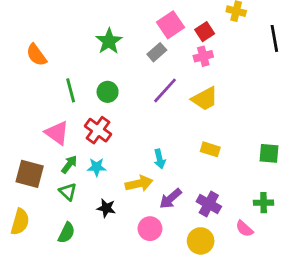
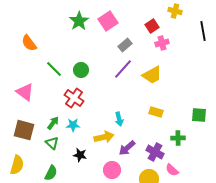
pink square: (170, 25) -> (108, 21), moved
green star: (109, 41) -> (79, 21), moved
gray rectangle: (157, 52) -> (125, 45), moved
pink cross: (203, 56) -> (162, 43), moved
green line: (71, 90) -> (54, 69), turned -30
pink triangle: (57, 133) -> (25, 92), moved
green cross: (264, 203) -> (178, 138), moved
pink semicircle: (244, 229) -> (172, 170), moved

